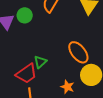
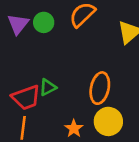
orange ellipse: (78, 52) -> (100, 88), turned 35

